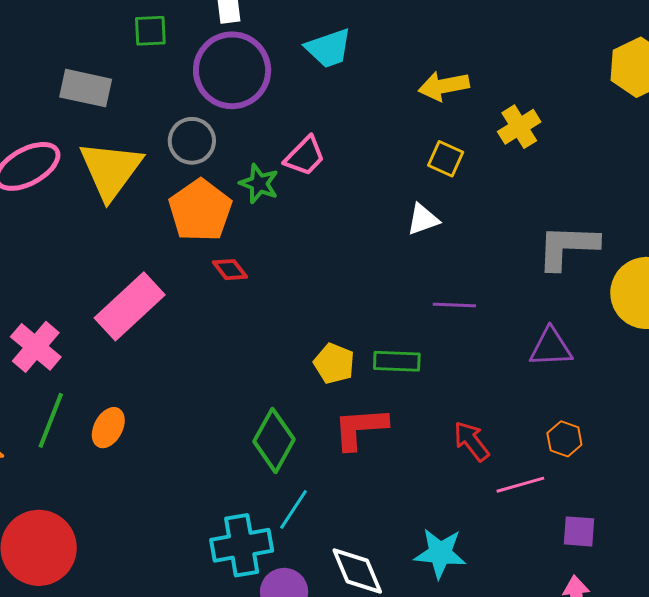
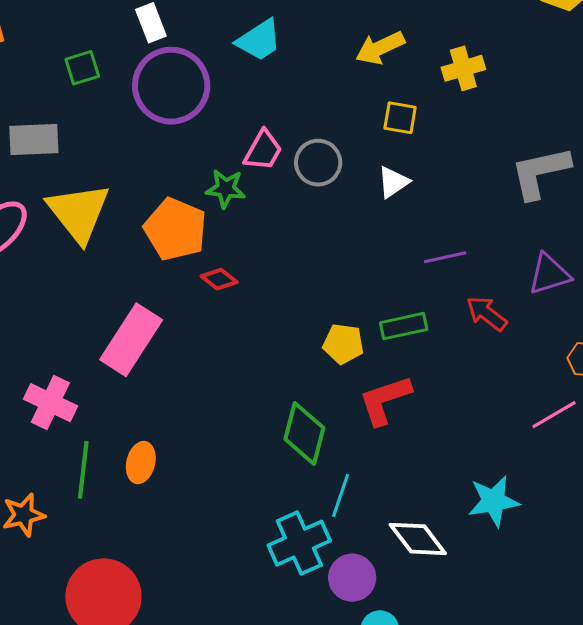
yellow cross: (519, 127) -> (463, 68), turned 30
gray circle: (192, 141) -> (318, 163), moved
red arrow: (471, 441) -> (487, 313), moved

